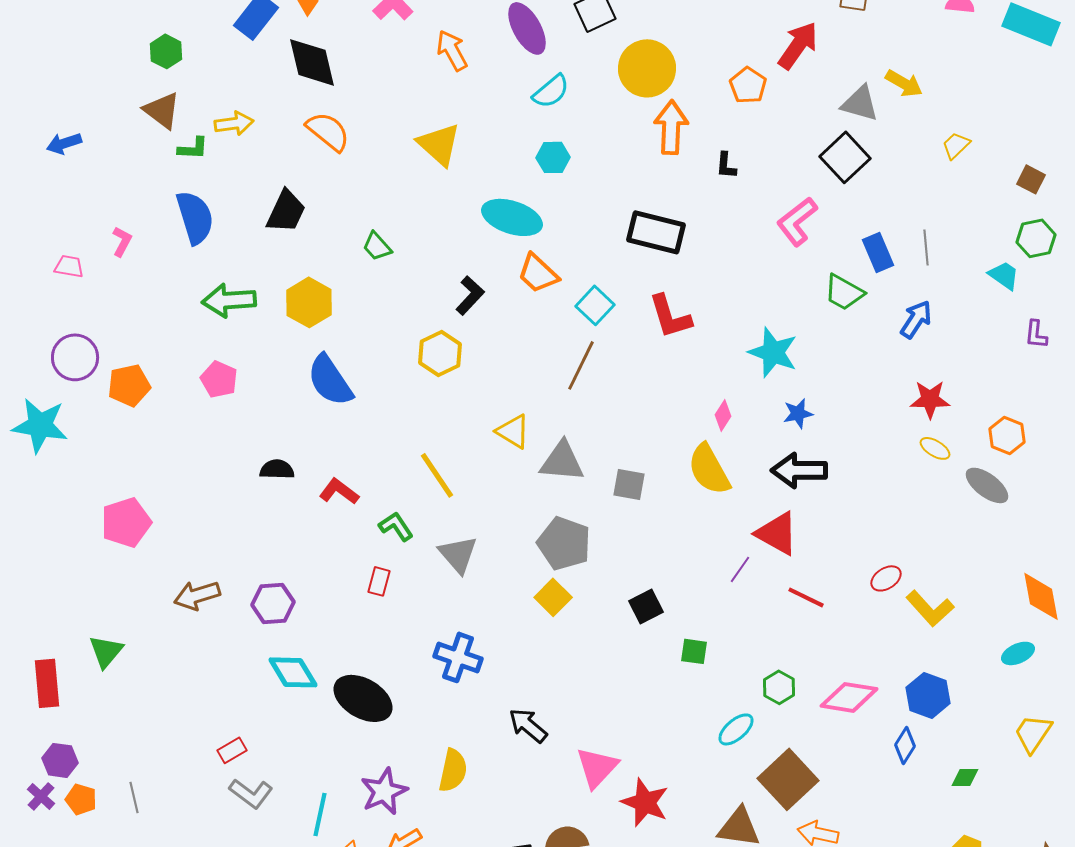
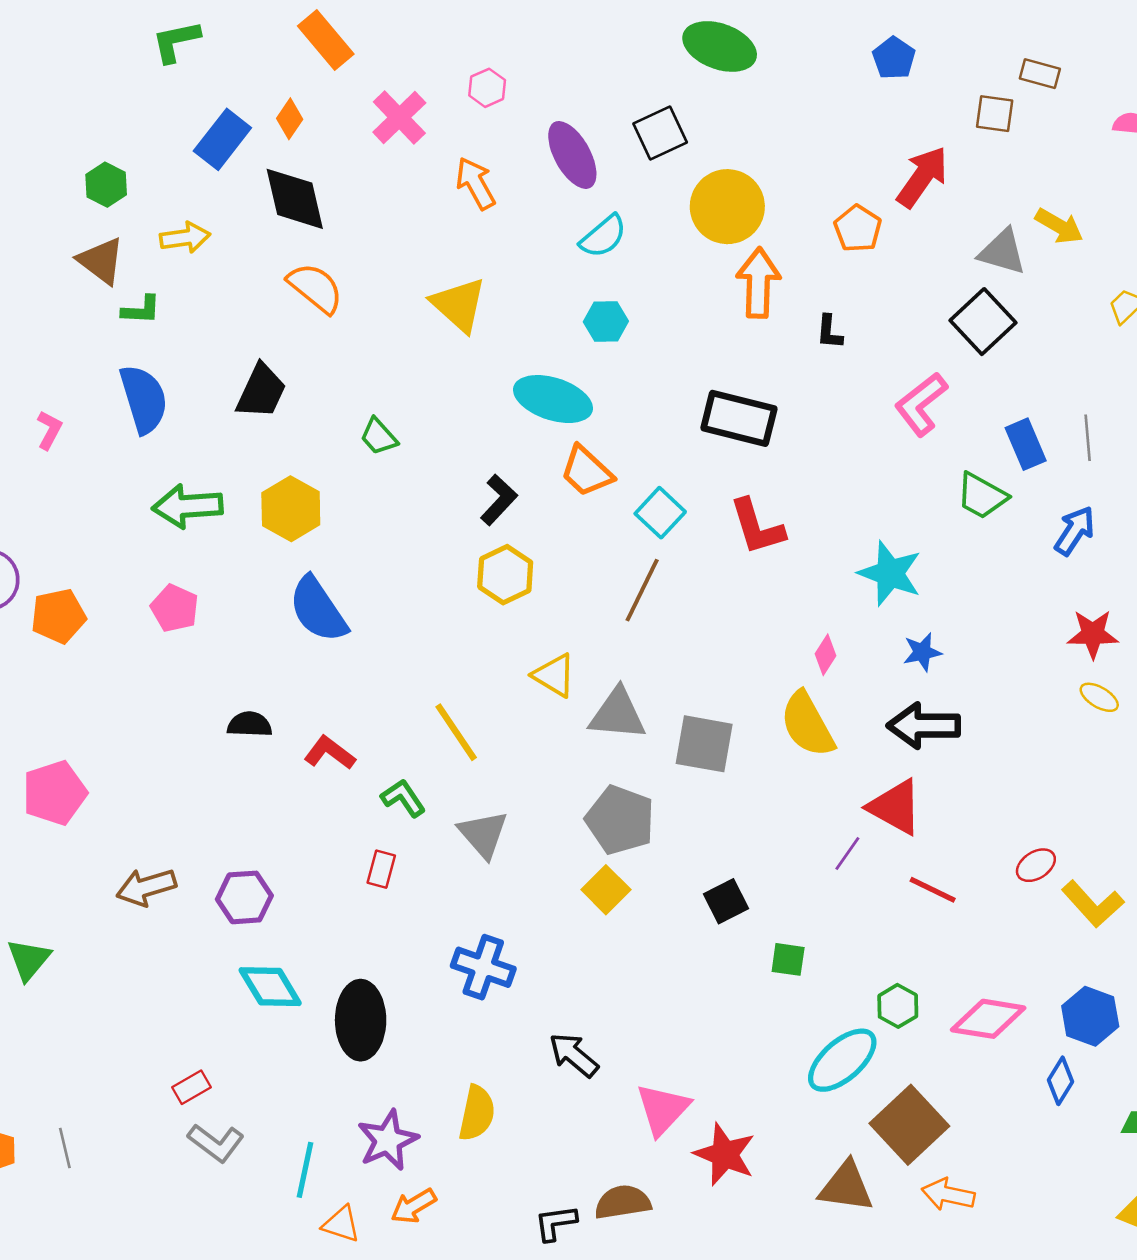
yellow arrow: (234, 123) -> (185, 238), moved
yellow hexagon: (440, 353) -> (505, 575), moved
gray square: (629, 484) -> (704, 744), size x1.4
black ellipse: (363, 698) -> (361, 1020), turned 60
cyan ellipse: (736, 729) -> (842, 1060), size x1.5

